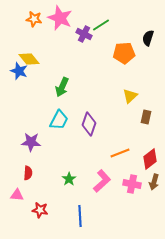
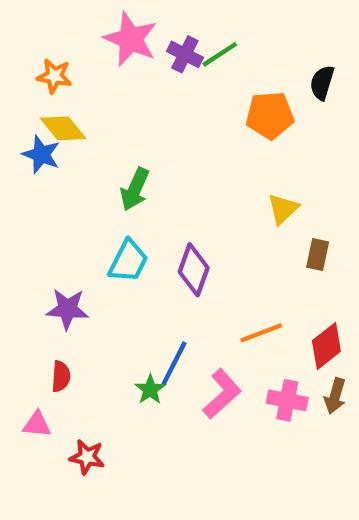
orange star: (34, 19) -> (54, 76), moved
purple cross: (84, 34) -> (185, 54), moved
blue line: (80, 216) -> (174, 363), moved, turned 30

